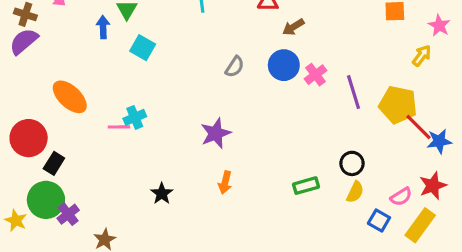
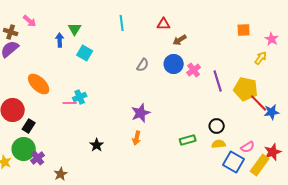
purple star: (216, 133) -> (141, 113), moved
red star: (433, 186) -> (273, 152), moved
yellow semicircle: (355, 192) -> (219, 144), turned -120
blue square: (379, 220) -> (234, 162), size x1.5

